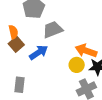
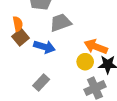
blue arrow: (39, 52) -> (44, 47), turned 48
gray rectangle: (20, 85) -> (41, 82), moved, turned 35

